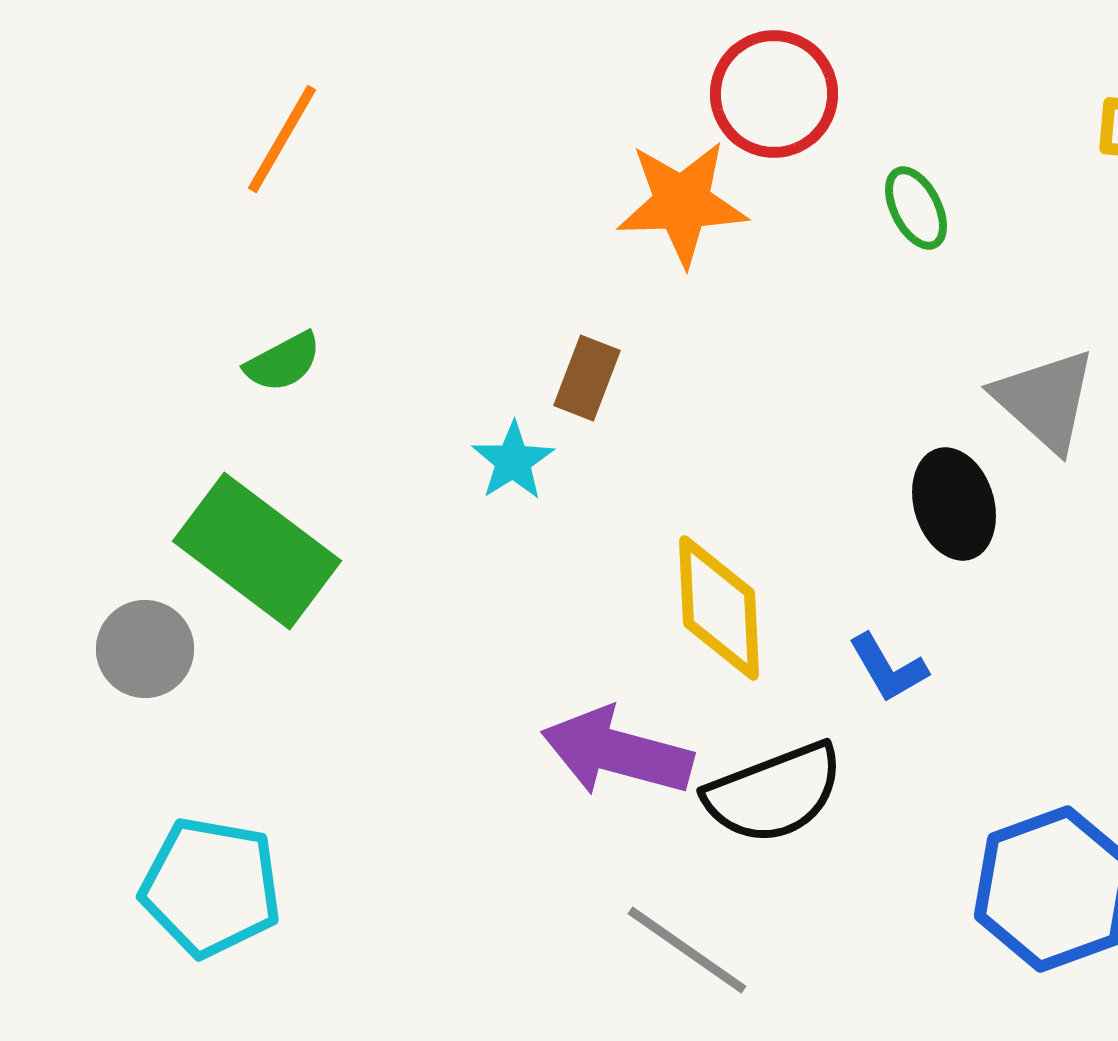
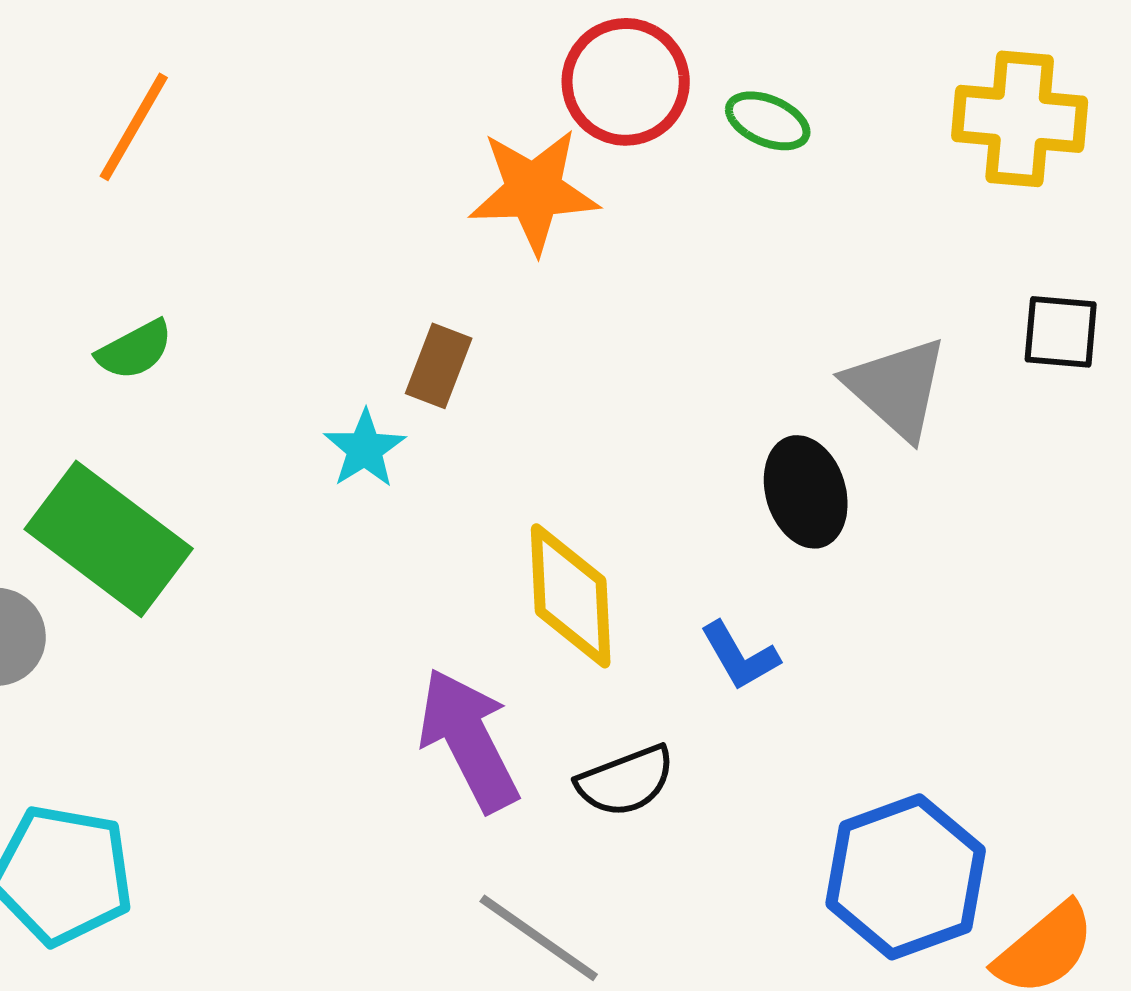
green ellipse: (916, 208) -> (768, 121), moved, turned -40
purple arrow: (617, 752) -> (469, 740), turned 48
black semicircle: (774, 793) -> (626, 781), size x0.7

